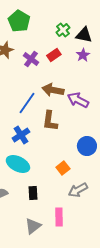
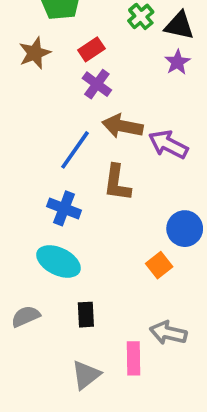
red rectangle: (54, 55) -> (91, 49), moved
purple cross: (31, 59) -> (97, 84), moved
blue cross: (21, 135) -> (64, 208), turned -36
orange square: (63, 168) -> (159, 265), moved
gray arrow: (78, 190) -> (168, 333), moved, turned 42

